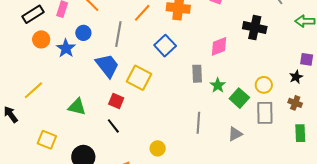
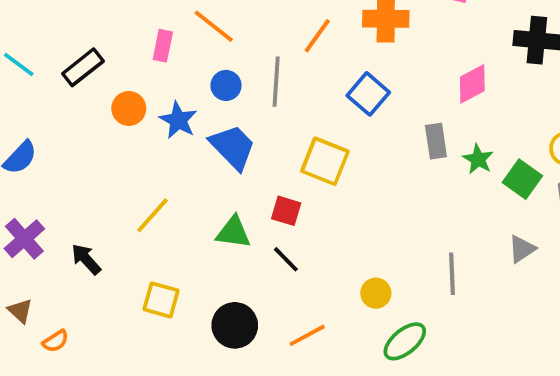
black rectangle: (33, 14) -> (83, 67), moved
blue circle: (83, 33) -> (226, 85), moved
blue trapezoid: (107, 66) -> (233, 147), moved
yellow line: (33, 90) -> (153, 215), moved
green triangle: (77, 107) -> (233, 232), moved
gray line: (198, 123) -> (452, 274), moved

